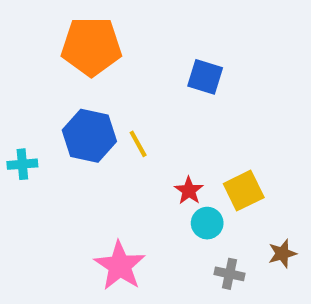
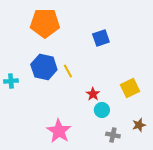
blue square: (205, 77) -> (101, 38), turned -36
yellow square: (244, 191) -> (130, 88), moved

